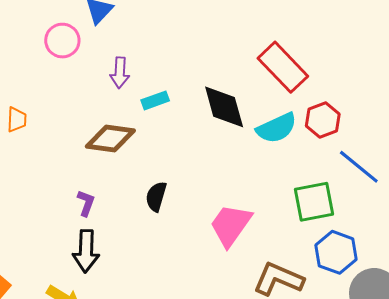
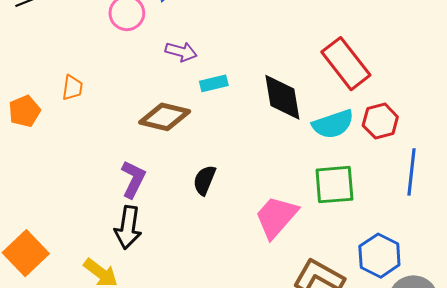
purple arrow: (120, 73) -> (181, 52), turned -84
blue line: (359, 167) -> (412, 172), turned 51
green square: (314, 202) -> (334, 185), moved
purple L-shape: (86, 203) -> (133, 179), size x1.4

